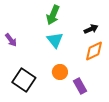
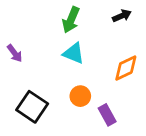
black arrow: (91, 29) -> (122, 16), moved
cyan triangle: (55, 40) -> (74, 53), turned -30

